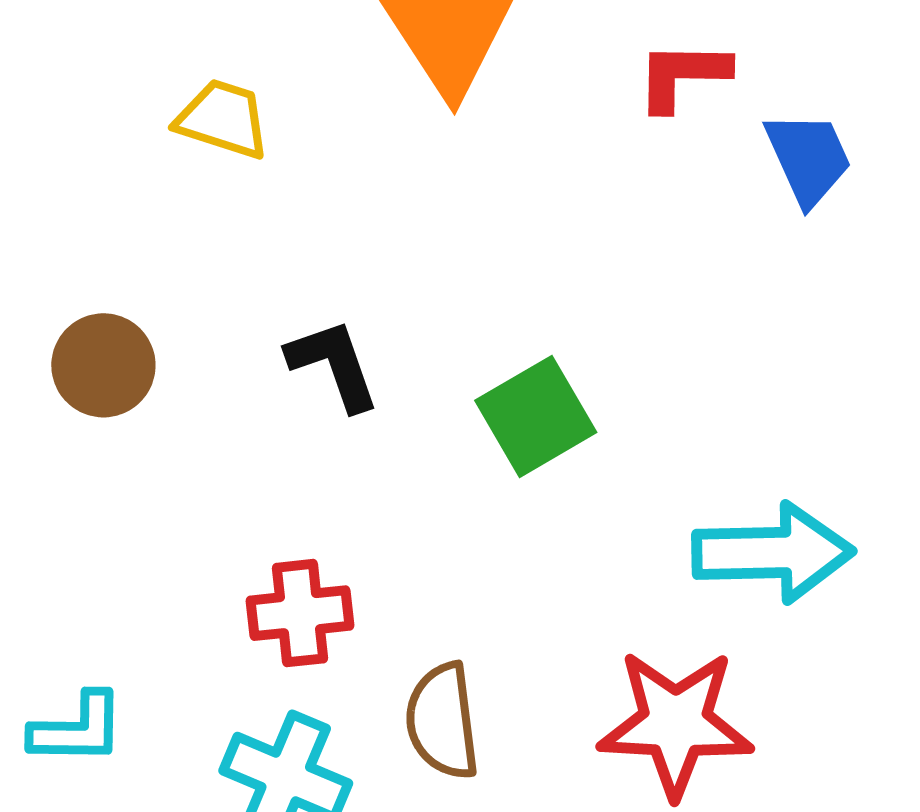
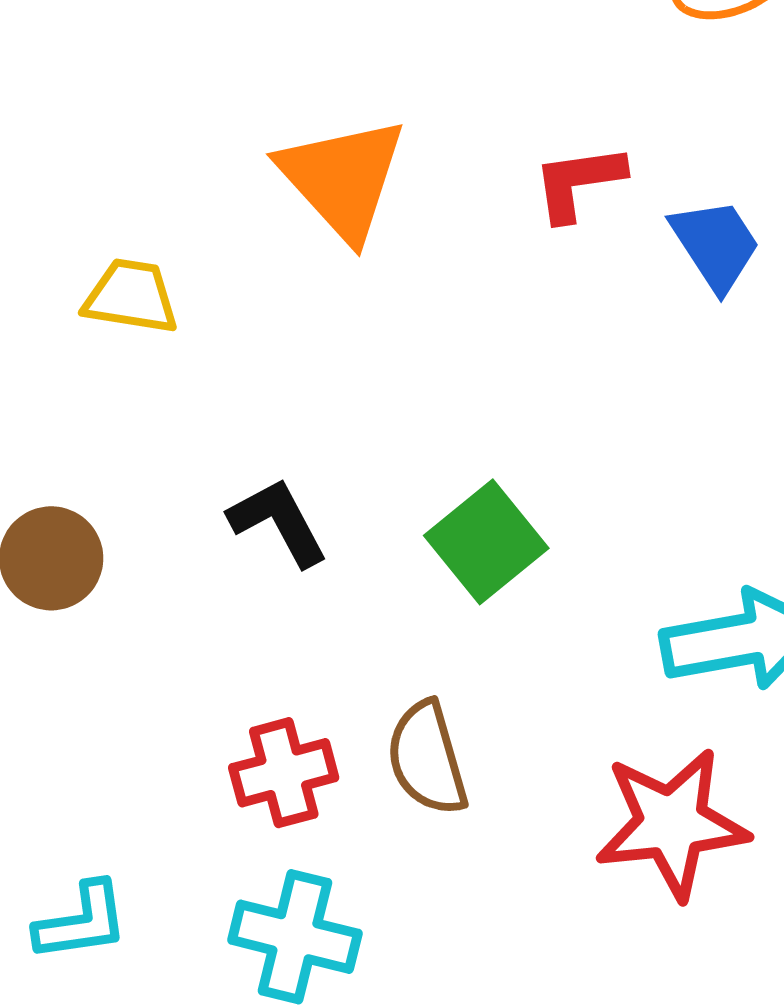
brown semicircle: (442, 721) -> (427, 758), moved

